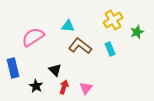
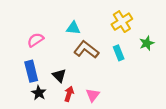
green star: (137, 32) -> (147, 43), moved
pink semicircle: (33, 37) -> (35, 40), size x0.7
blue rectangle: (13, 68) -> (31, 71), moved

